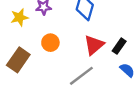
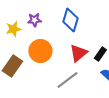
orange circle: (50, 43) -> (40, 51), size x1.5

